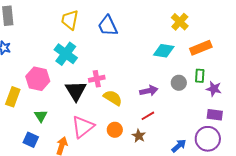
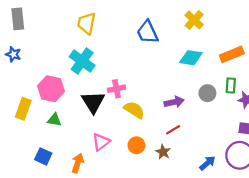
yellow cross: (180, 22) -> (194, 20), moved
blue trapezoid: (108, 26) -> (148, 32), moved
green triangle: (41, 116) -> (54, 120), moved, turned -48
pink triangle: (83, 127) -> (101, 142), size x0.7

